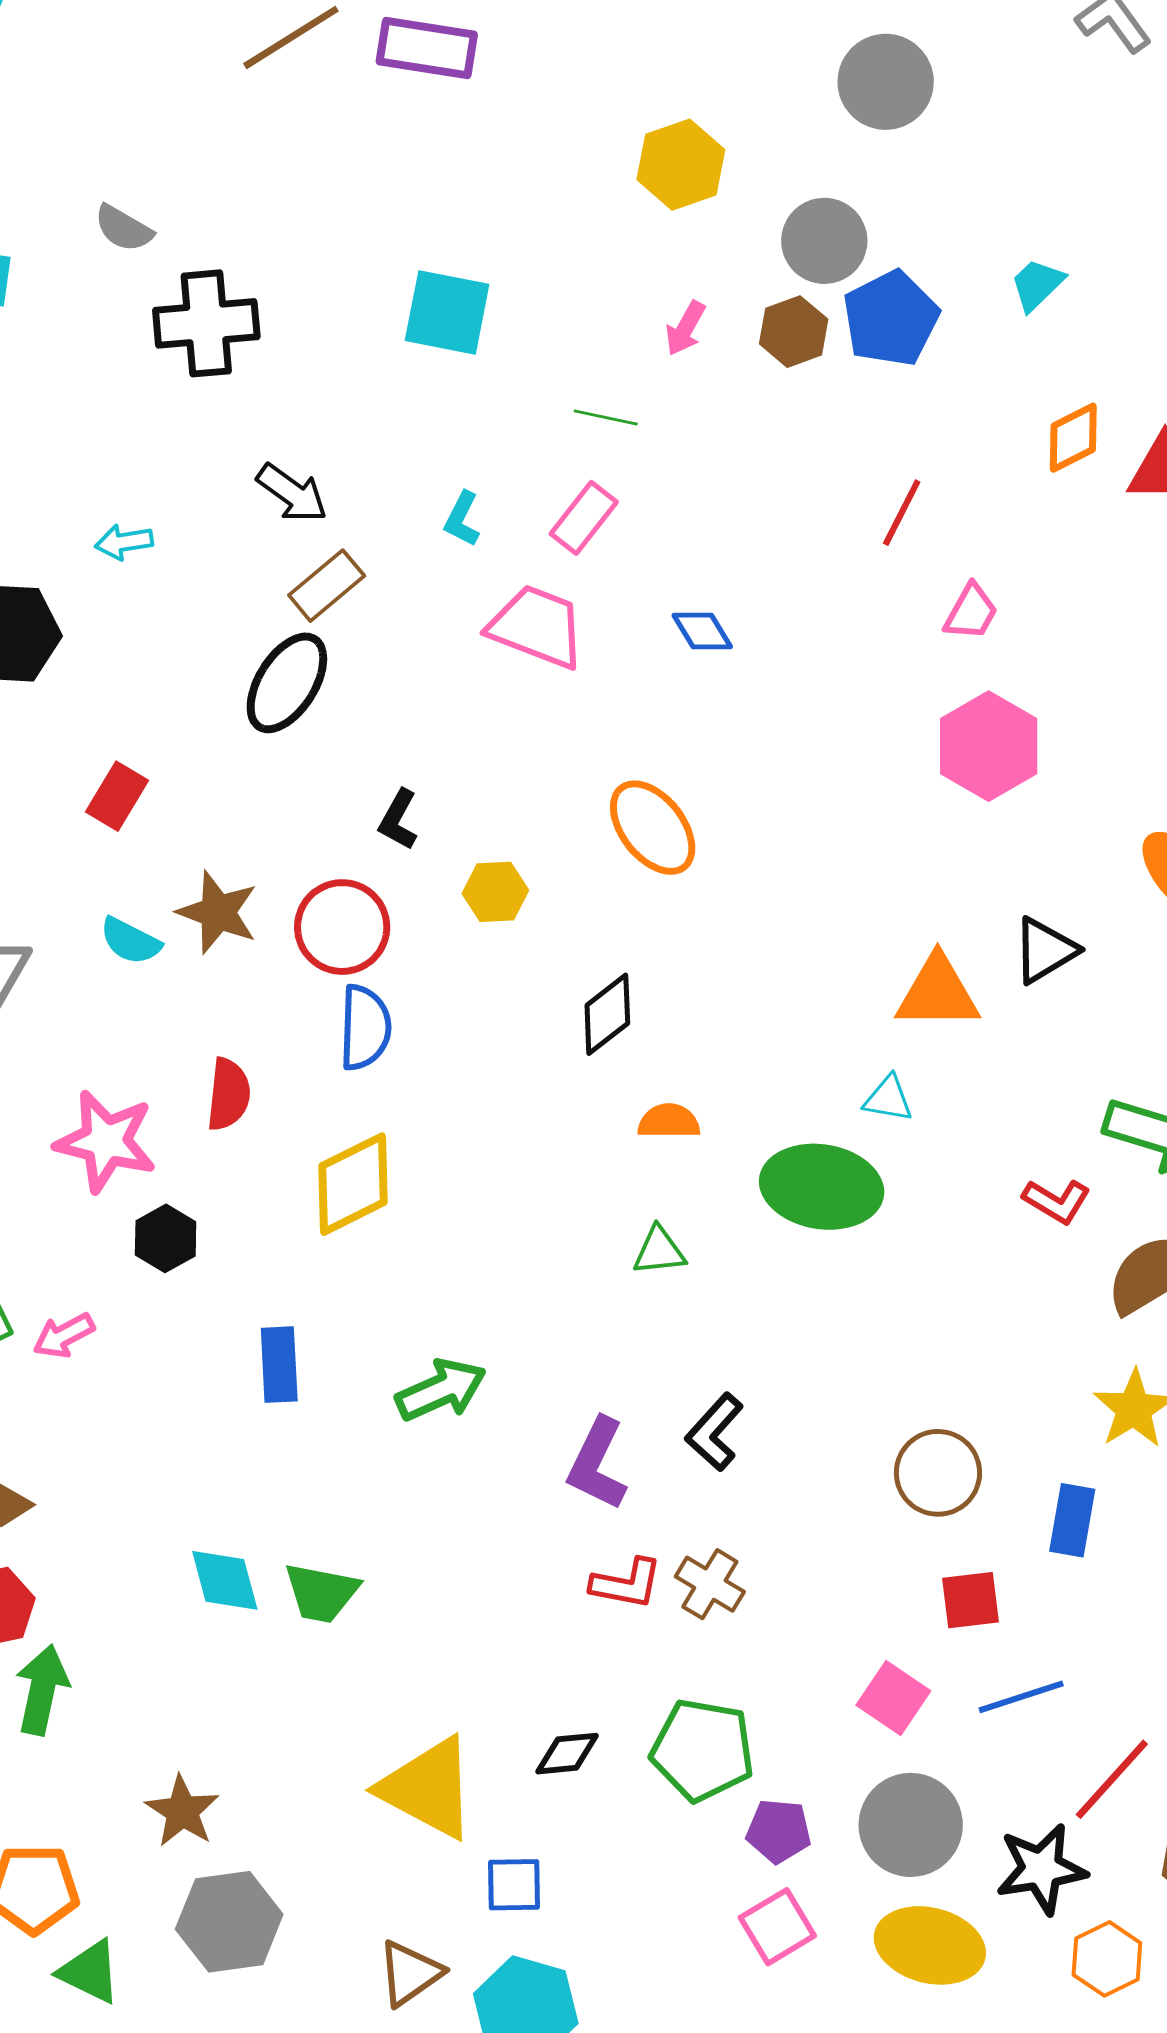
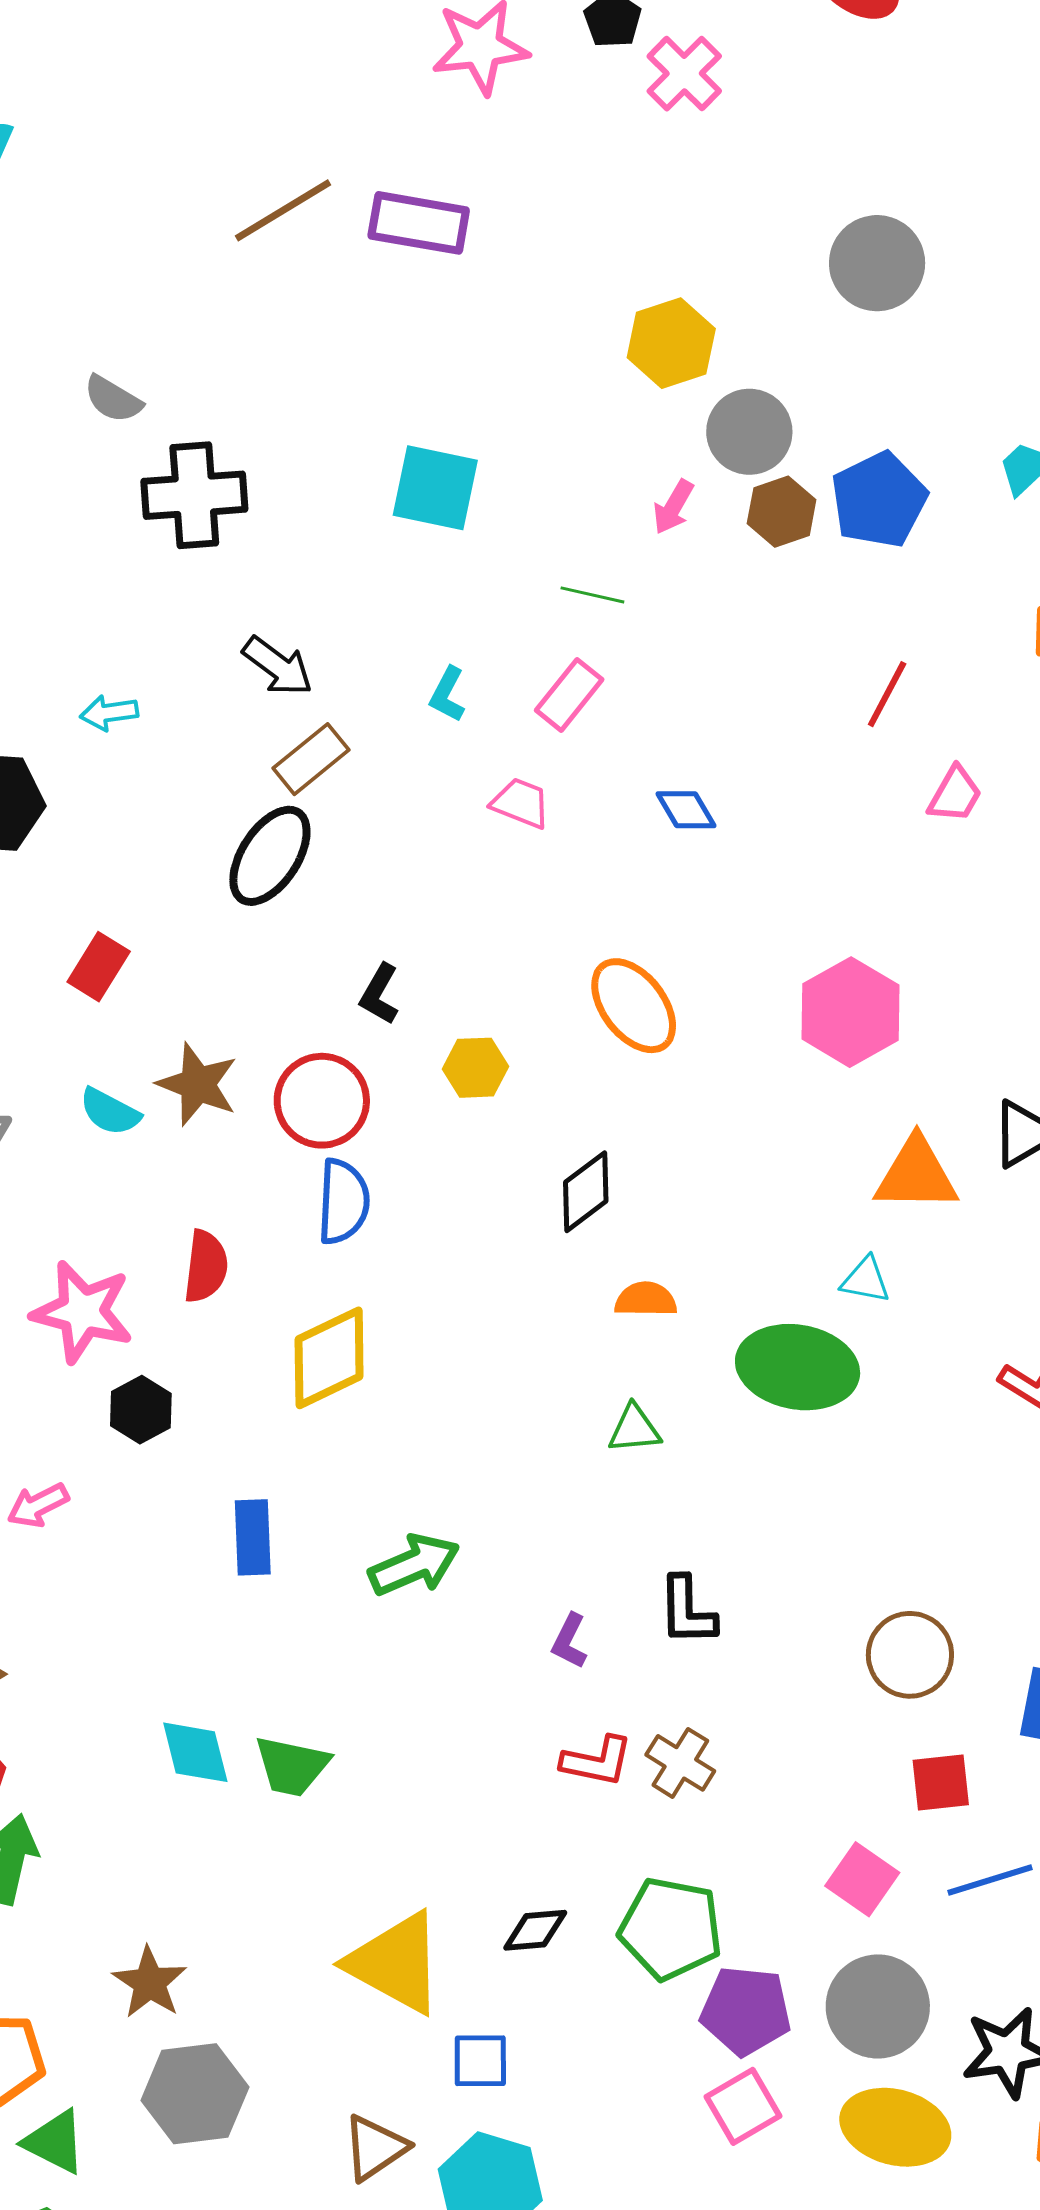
gray circle: (824, 241) -> (749, 432), moved
pink trapezoid: (537, 627) -> (521, 803), size x0.6
pink hexagon: (989, 746) -> (850, 1012), moved
black L-shape: (714, 1432) -> (687, 1611), turned -44
purple L-shape: (597, 1464) -> (569, 1641), size x0.6
purple pentagon: (779, 1831) -> (746, 2011), size x1.4

